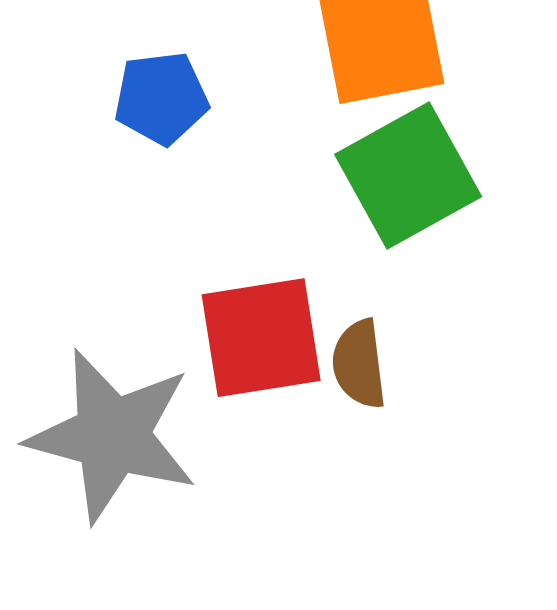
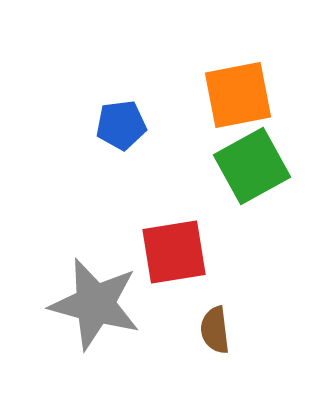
brown semicircle: (359, 364) -> (215, 330), moved

